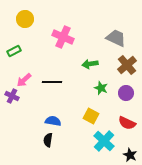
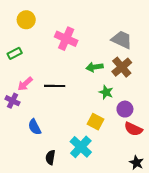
brown cross: (127, 65) -> (122, 67), moved
purple circle: (126, 93) -> (125, 109), moved
blue semicircle: (53, 121) -> (35, 127), moved, turned -126
black semicircle: (48, 140) -> (50, 157), moved
cyan cross: (104, 141) -> (81, 147), moved

